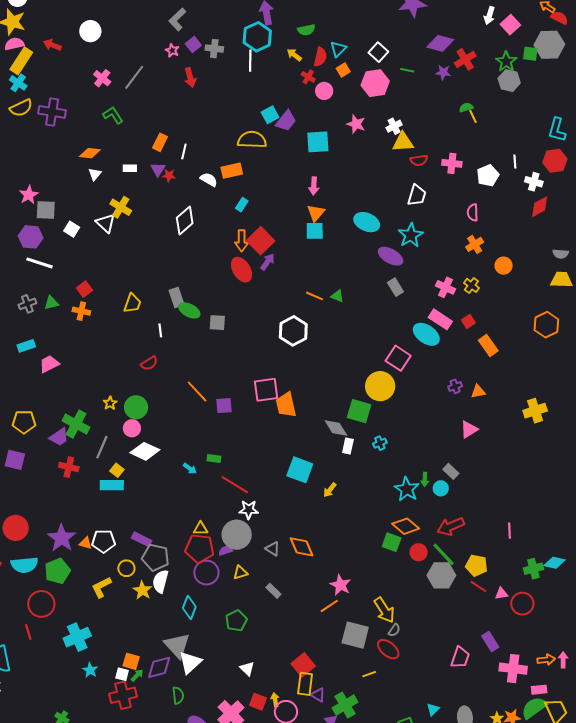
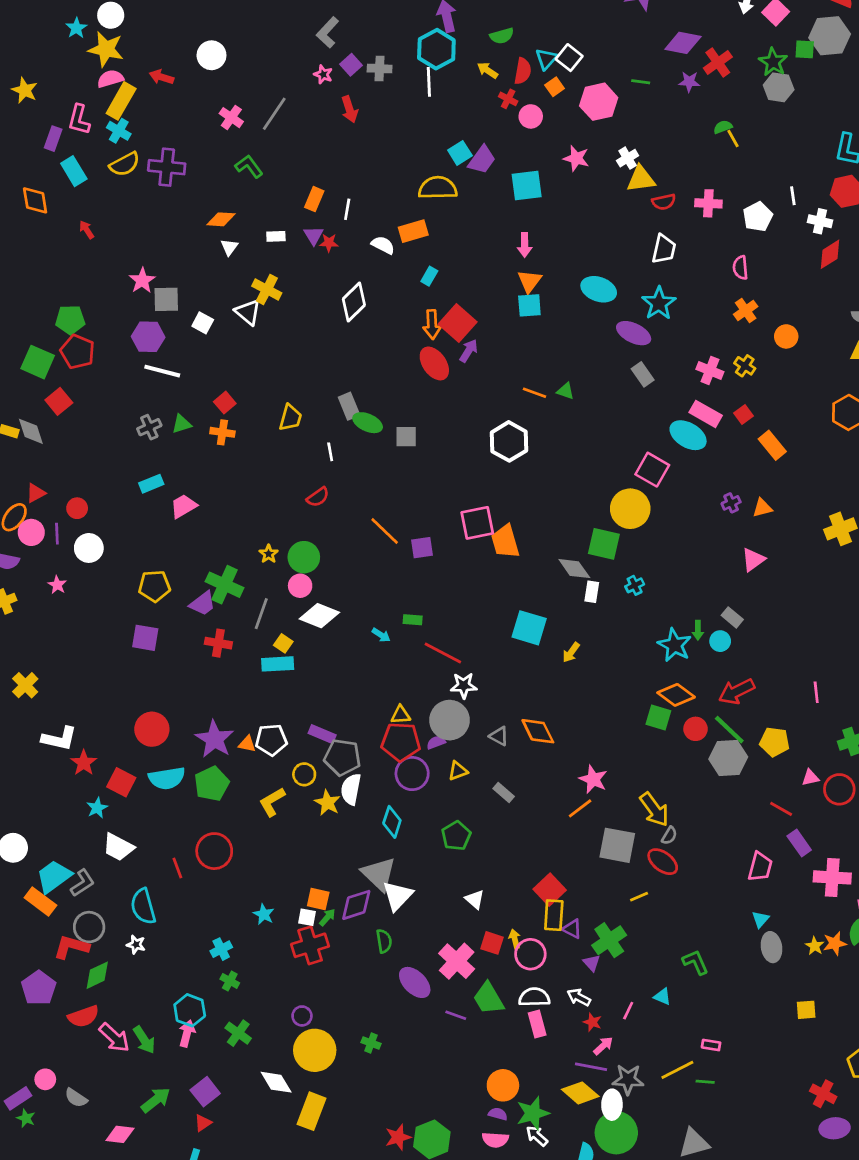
white square: (378, 52) -> (569, 58), moved
red line: (478, 586) -> (781, 809), moved
red circle: (41, 604) -> (214, 851), moved
cyan cross: (77, 637) -> (221, 949), moved, size x0.6
cyan triangle: (433, 709) -> (760, 919), moved

